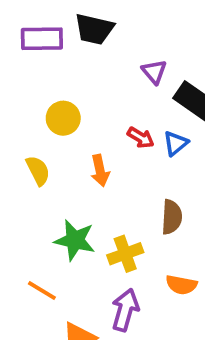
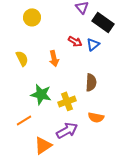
yellow circle: (63, 118) -> (32, 17), moved
orange line: (42, 291) -> (24, 120), turned -63
purple arrow: (125, 310) -> (67, 130), turned 45

